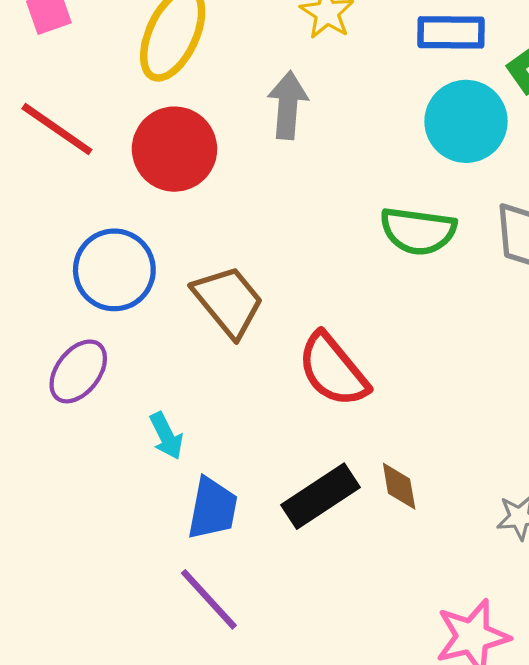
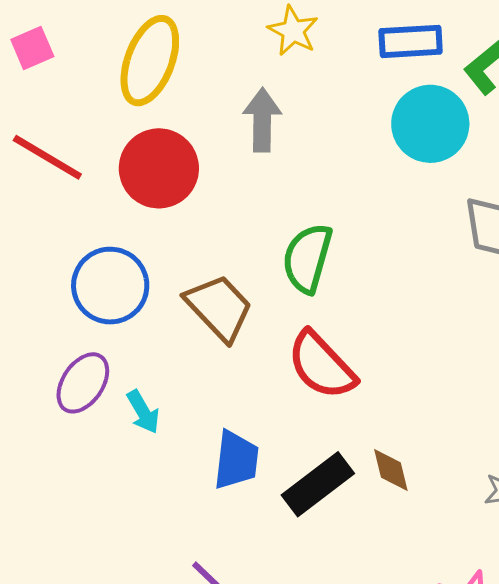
green semicircle: (418, 231) -> (307, 258), moved, turned 102
cyan arrow: (166, 436) -> (143, 412), moved
blue trapezoid: (212, 509) -> (236, 460), moved

